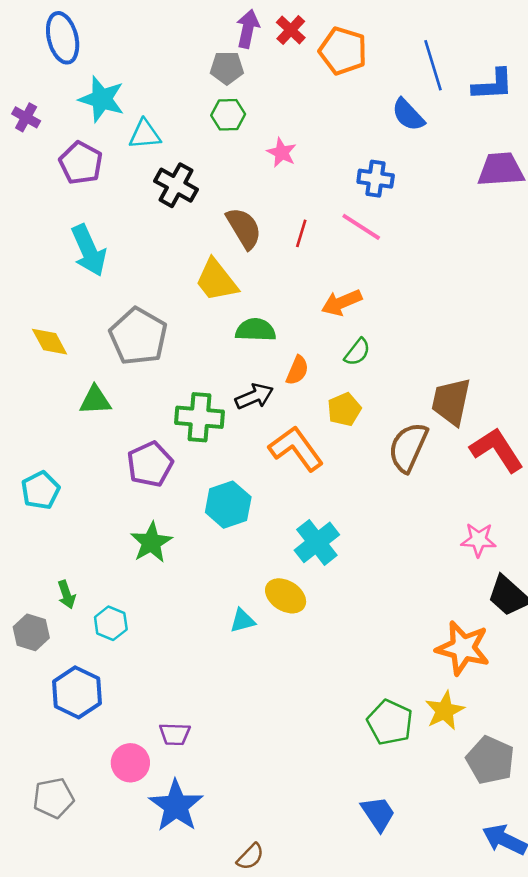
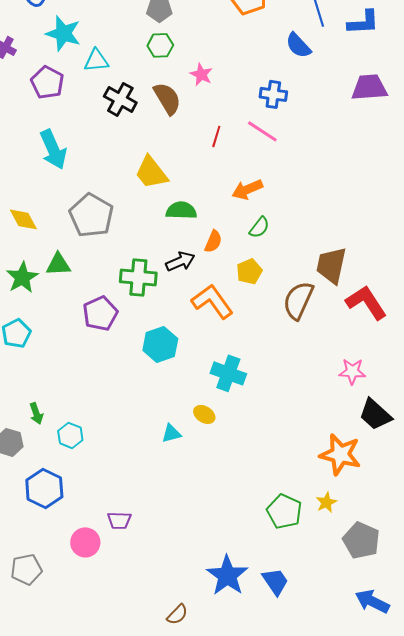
brown semicircle: (244, 228) -> (167, 98), moved
green star: (151, 542) -> (22, 277), moved
cyan cross: (317, 542) -> (228, 373), turned -32
yellow ellipse: (286, 596) -> (204, 414), size x0.7
yellow star: (445, 711) -> (326, 502), size x0.7
blue star: (176, 806) -> (227, 575), moved

